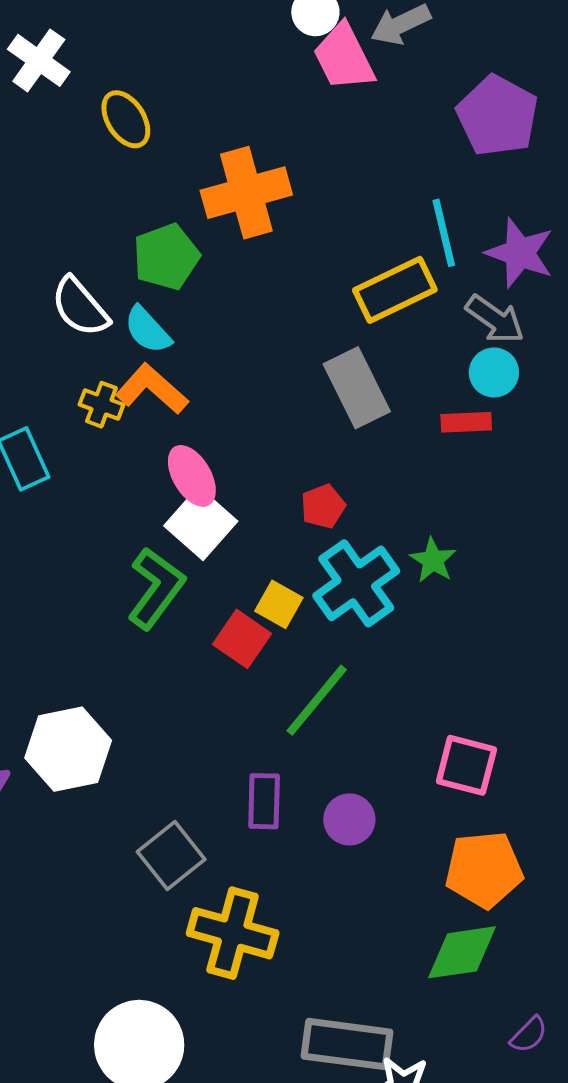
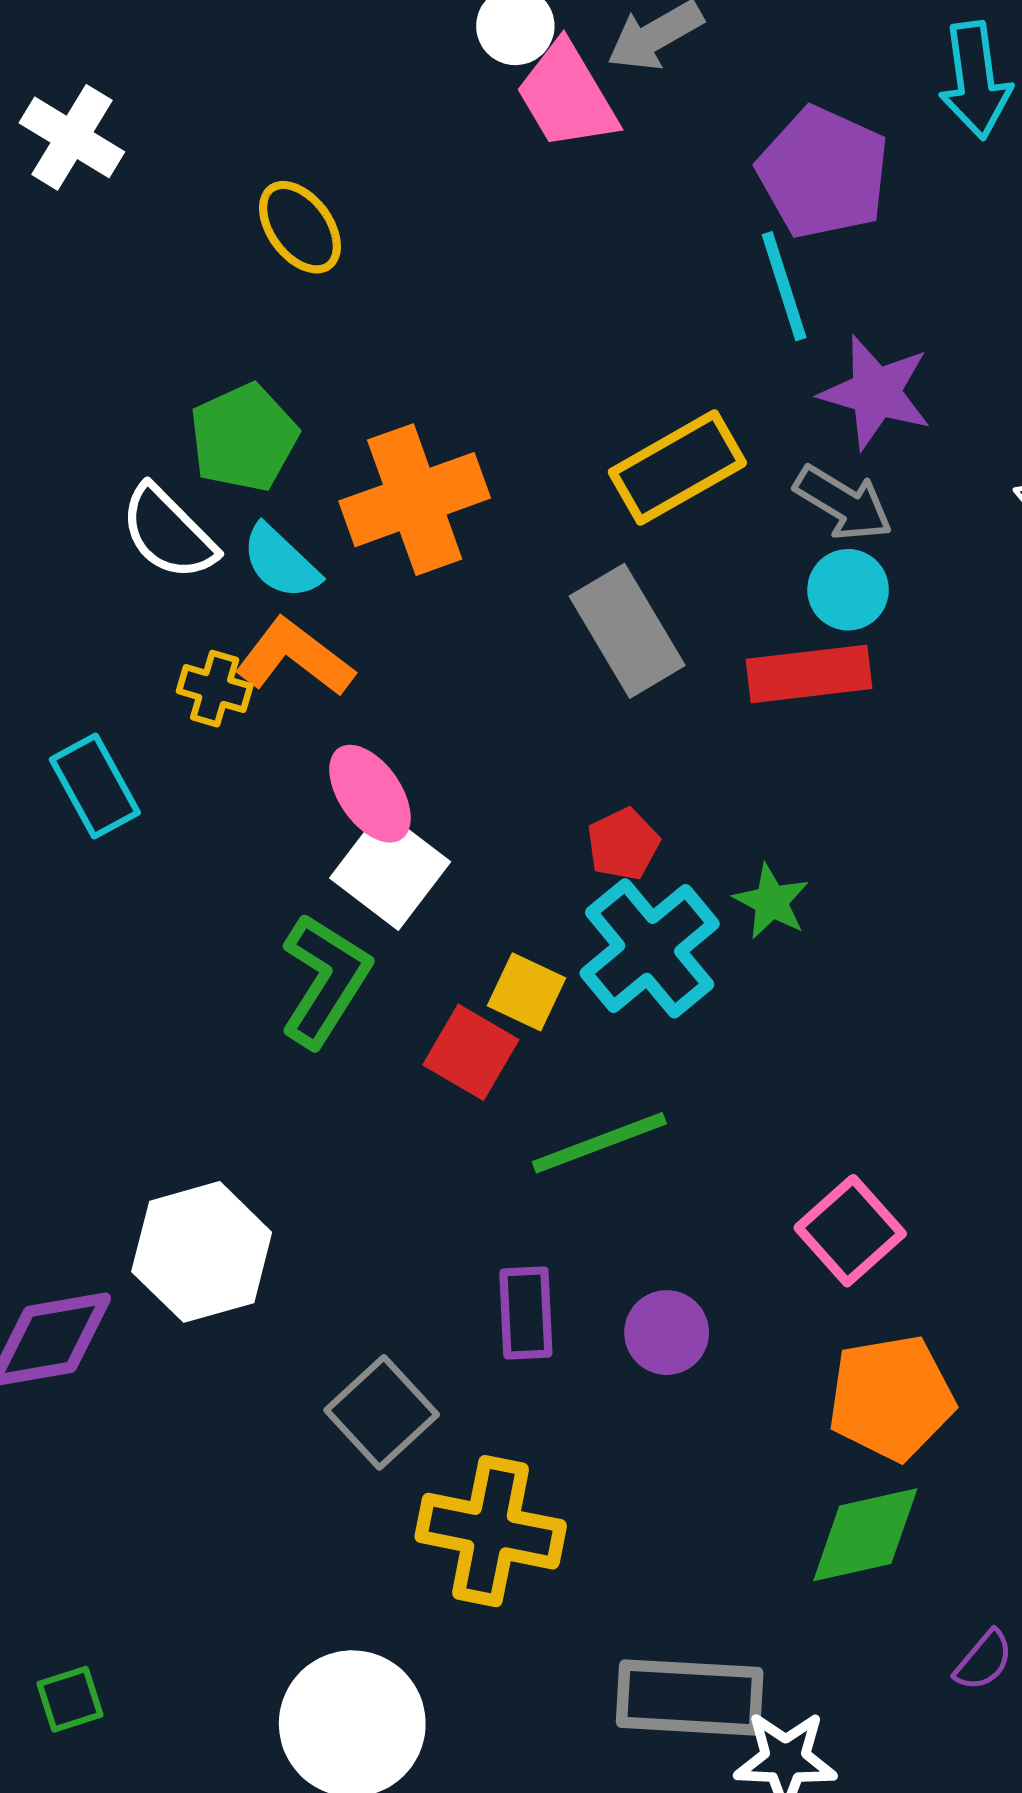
yellow ellipse: (126, 119) -> (300, 227), moved
orange cross: (246, 193) -> (415, 500), moved
cyan line: (444, 233) -> (784, 286), moved
green pentagon: (166, 257) -> (244, 438), moved
red rectangle: (466, 422) -> (809, 674), size x1.5
red pentagon: (323, 506) -> (623, 844), moved
green line: (317, 700) -> (599, 1143), turned 34
pink square: (466, 765) -> (850, 1231), turned 38

